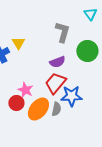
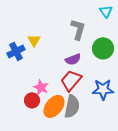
blue star: (71, 96) -> (103, 89), moved
gray semicircle: (56, 109) -> (72, 106), size x1.6

